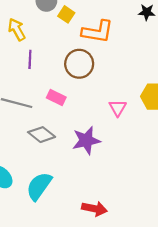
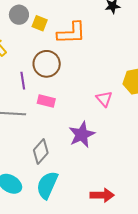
purple line: (30, 59) -> (23, 81), moved
brown circle: (79, 64) -> (47, 64), moved
gray diamond: (42, 135) -> (41, 151), moved, turned -75

